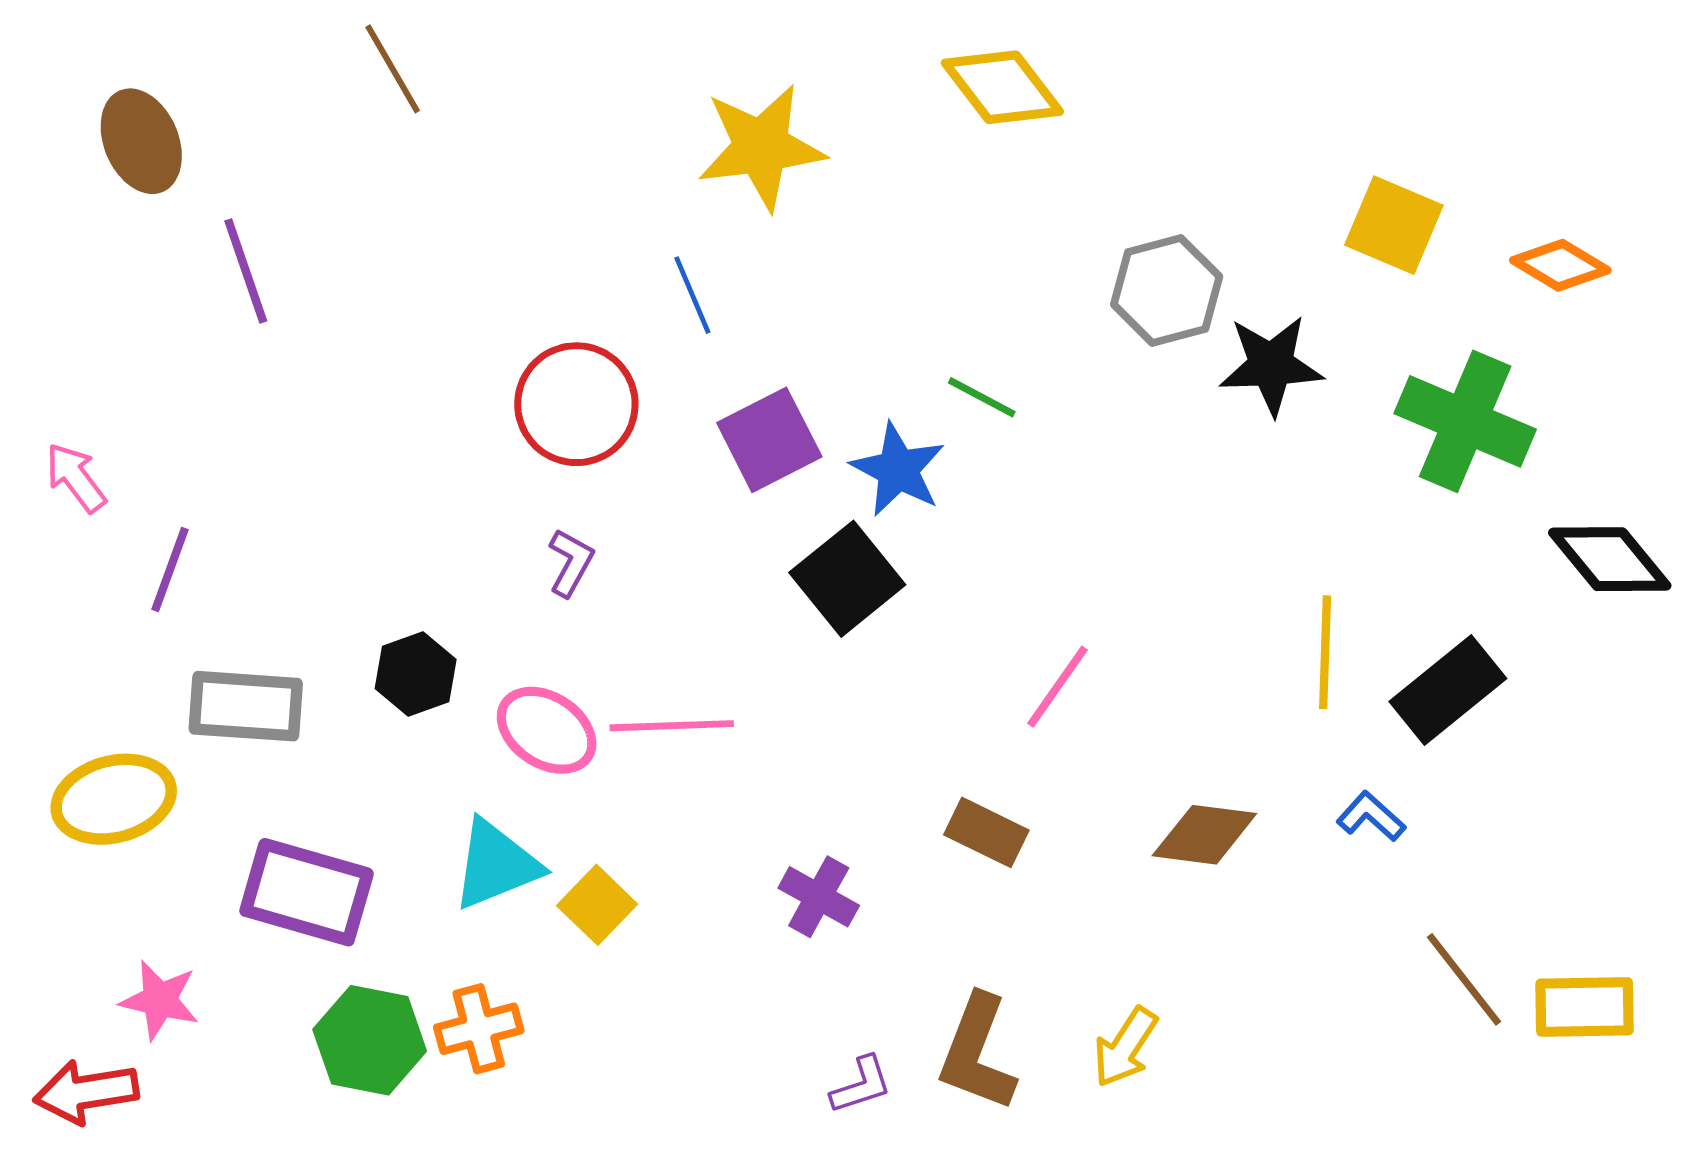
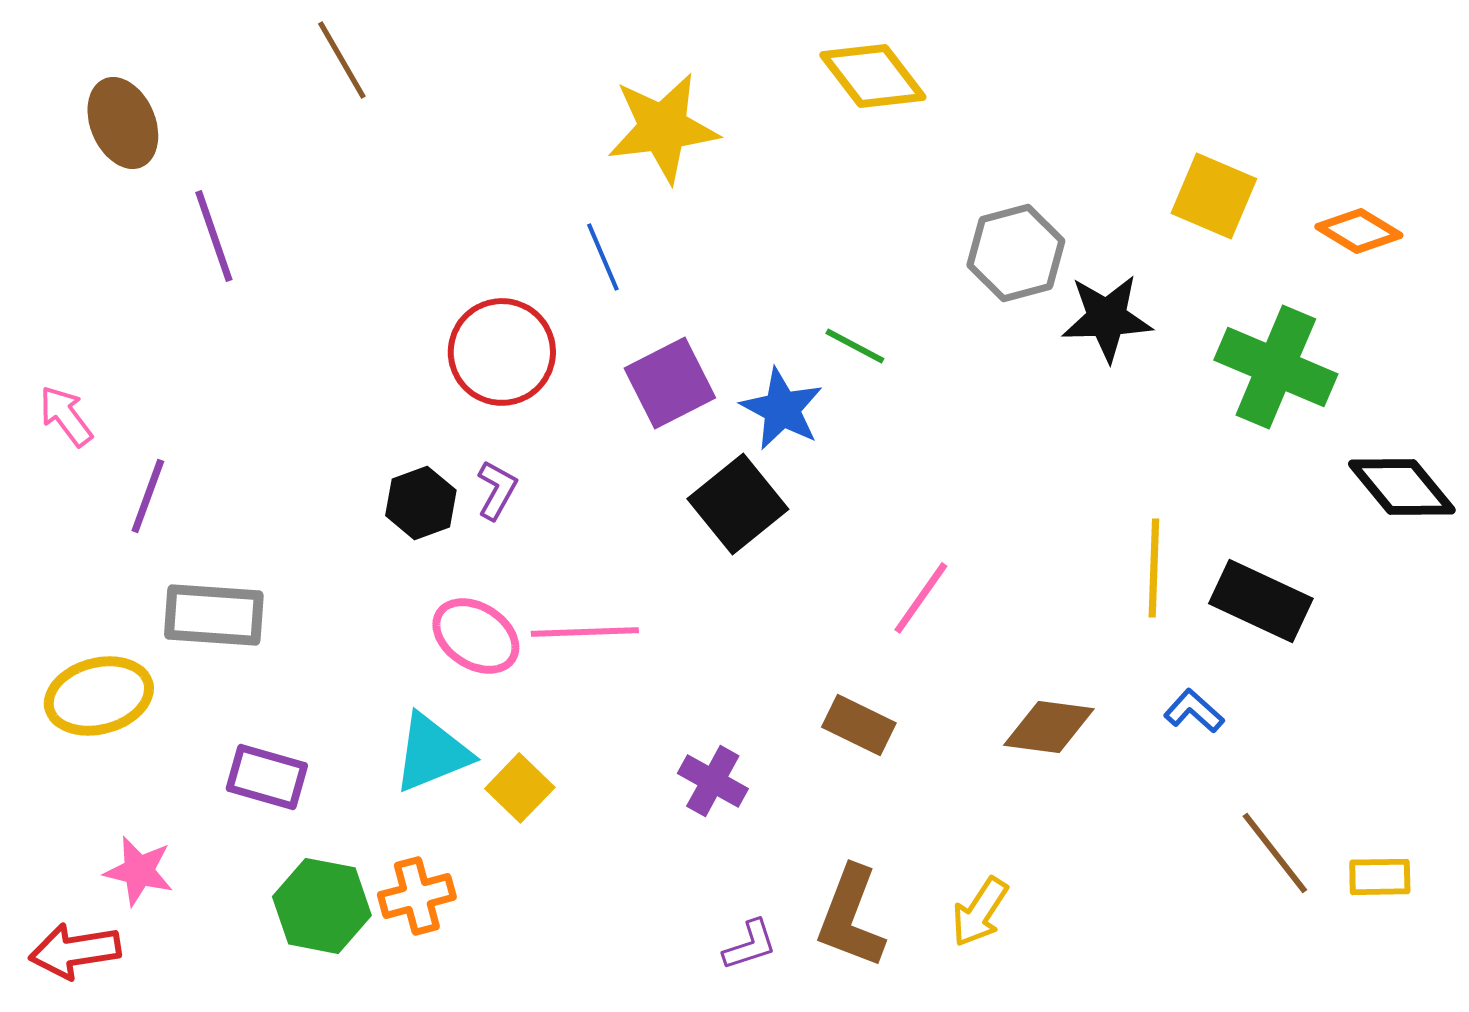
black hexagon: (416, 674) -> (421, 503), moved
black rectangle: (1448, 690) -> (1261, 601), turned 64
purple rectangle: (307, 892) -> (267, 777), size x0.7
yellow rectangle: (1585, 1007) -> (1380, 877), size x0.7

